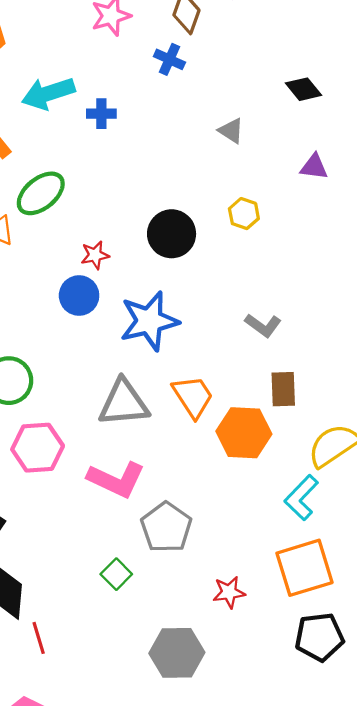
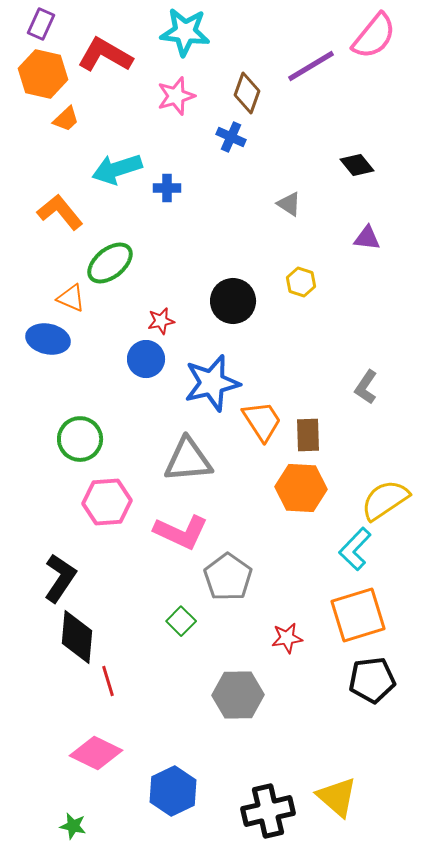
gray L-shape: (263, 325) -> (366, 387), moved, turned 88
brown rectangle: (283, 389) -> (308, 435), moved
orange trapezoid: (193, 397) -> (262, 421), moved

